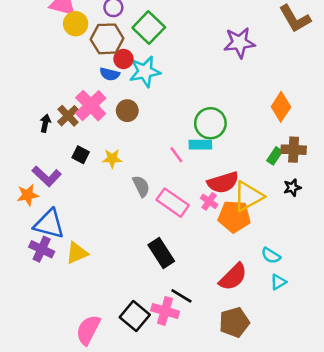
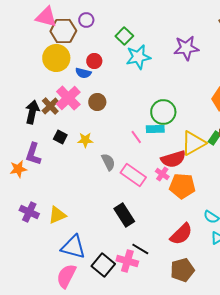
yellow circle: (76, 24) -> (56, 58), moved, size x1.4
green square: (149, 27) -> (124, 36), moved, size x0.7
brown hexagon: (107, 39) -> (63, 31), moved
cyan star: (145, 72) -> (138, 57), moved
black arrow: (45, 123) -> (32, 112), size x1.6
purple L-shape: (47, 176) -> (33, 154), turned 65
yellow triangle: (248, 196) -> (193, 143), moved
blue triangle: (49, 224) -> (73, 247), moved

